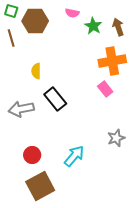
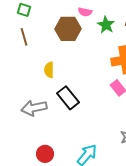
brown hexagon: (35, 21) -> (68, 29), moved

